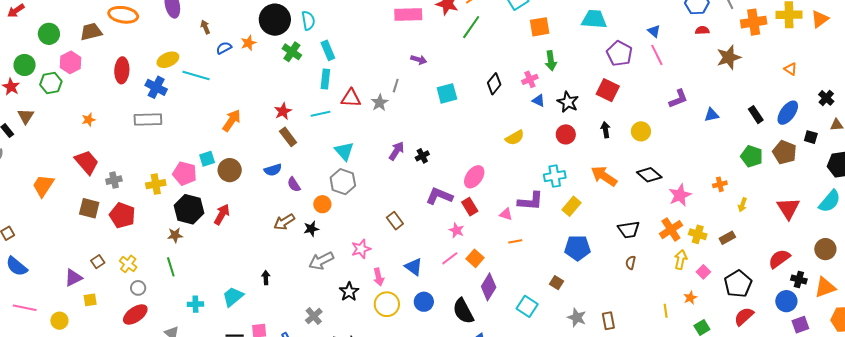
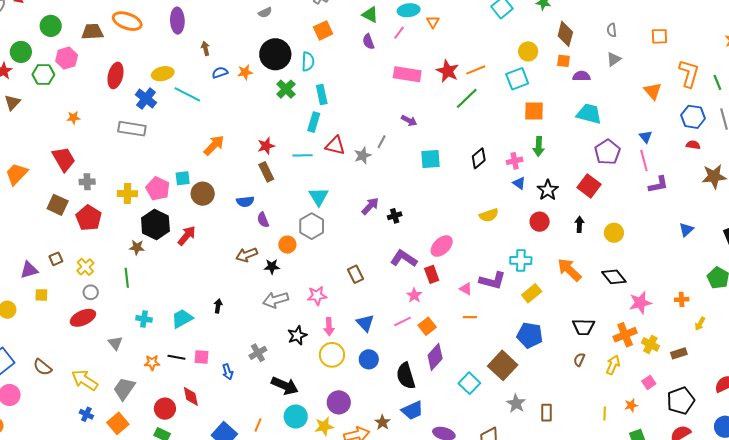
purple L-shape: (678, 99) -> (658, 185), moved
blue triangle: (711, 115) -> (686, 230), turned -42
yellow arrow: (681, 260) -> (613, 365), moved
brown square: (557, 283) -> (503, 365), size x2.0

